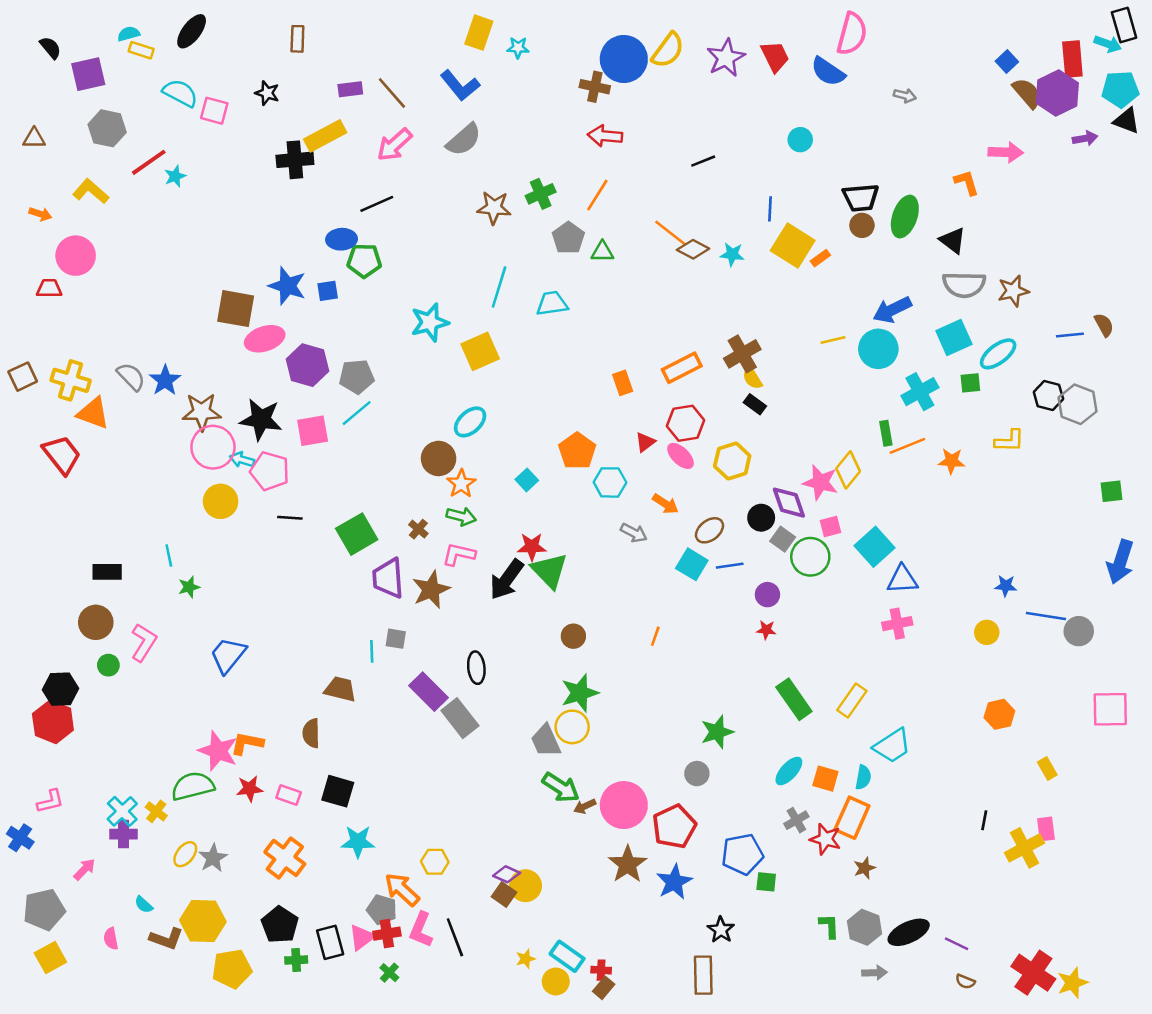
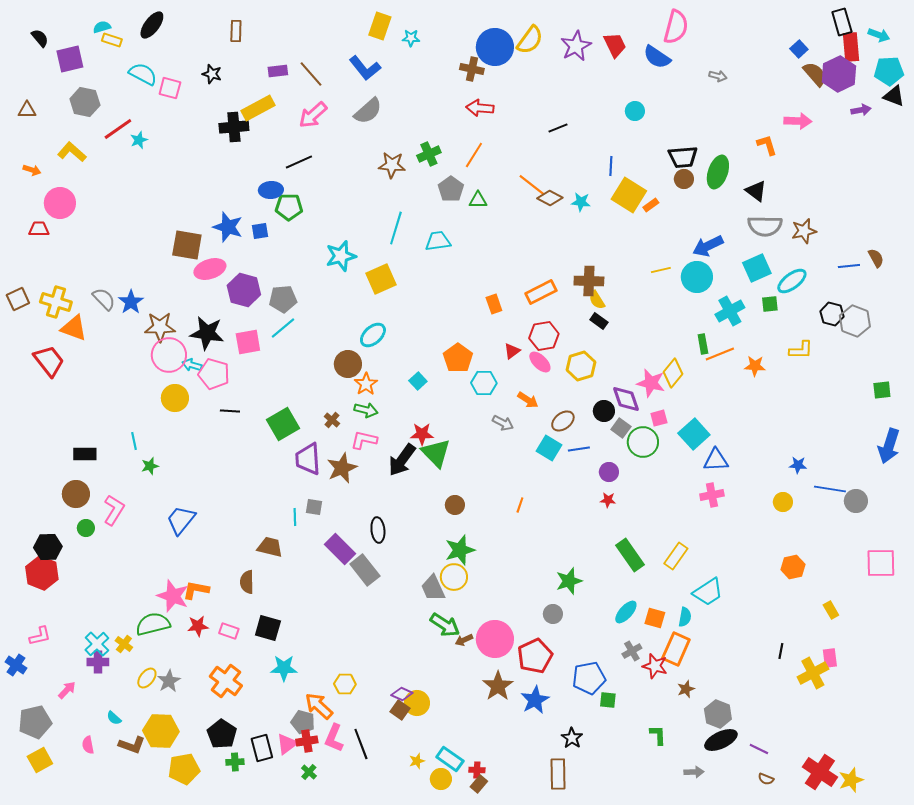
black rectangle: (1124, 25) -> (842, 22), moved
brown cross: (742, 354) -> (589, 281), turned 32
gray hexagon: (864, 927) -> (718, 714), moved

